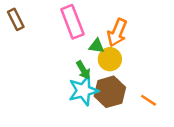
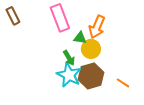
cyan star: (83, 91) -> (69, 75), turned -30

